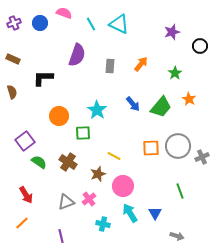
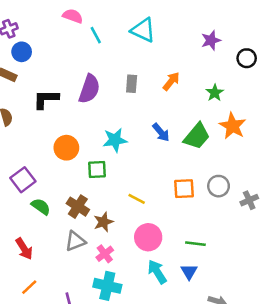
blue circle: (40, 23) -> (22, 52), moved
cyan line: (91, 24) -> (96, 35), moved
purple semicircle: (77, 55) -> (89, 89), moved
orange star: (189, 99) -> (233, 126), size x1.5
cyan star: (97, 110) -> (115, 140), turned 30
gray circle: (178, 146) -> (219, 186), size x0.7
brown star: (98, 174) -> (103, 222), moved
green line: (180, 191) -> (195, 244), moved, turned -63
gray triangle: (66, 202) -> (75, 241), moved
orange line: (22, 223) -> (29, 287), moved
cyan cross: (103, 224) -> (107, 286), moved, size x1.5

